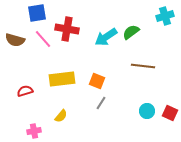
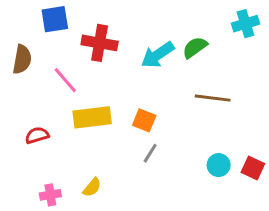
pink line: (43, 39) -> (65, 80), moved
brown semicircle: (15, 40) -> (22, 59), turned -96
yellow semicircle: (61, 116) -> (92, 187), moved

